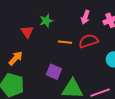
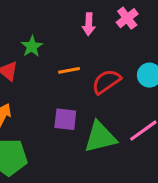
red semicircle: (88, 41) -> (106, 82), moved

